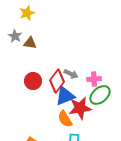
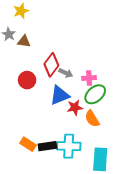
red diamond: (57, 81) -> (51, 65), moved
red star: (80, 108) -> (75, 108), size x0.7
orange semicircle: (65, 119) -> (92, 119), moved

